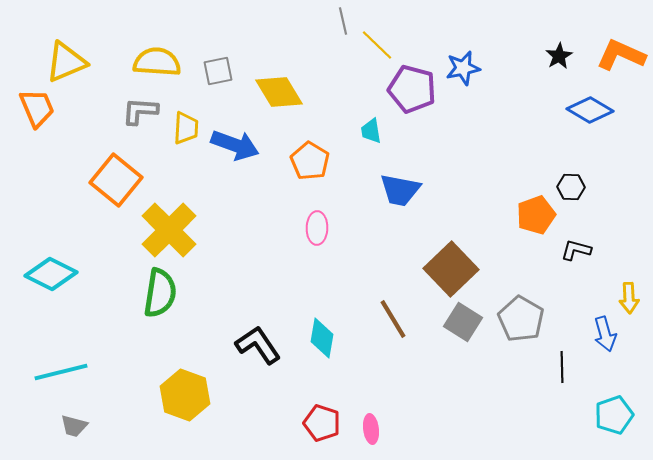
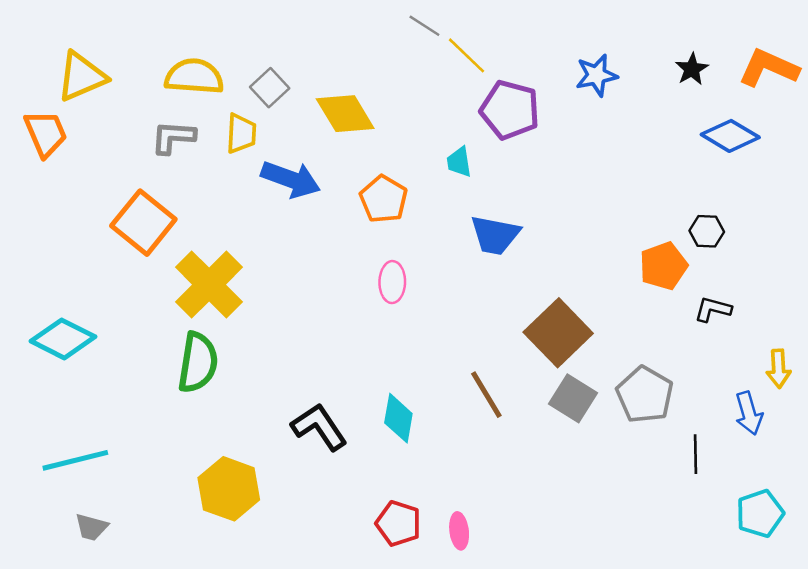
gray line: (343, 21) -> (424, 26), turned -44
blue star: (463, 68) -> (597, 75), moved
gray square: (218, 71) -> (270, 88), turned -32
yellow trapezoid: (186, 128) -> (241, 133), moved

